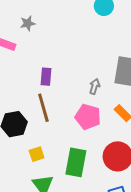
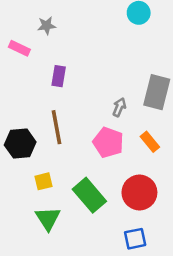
purple rectangle: (46, 77) -> (59, 76), moved
green rectangle: (76, 162) -> (89, 195), turned -56

